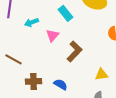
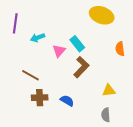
cyan rectangle: (66, 13) -> (77, 44), moved
brown line: (14, 59) -> (30, 75), moved

